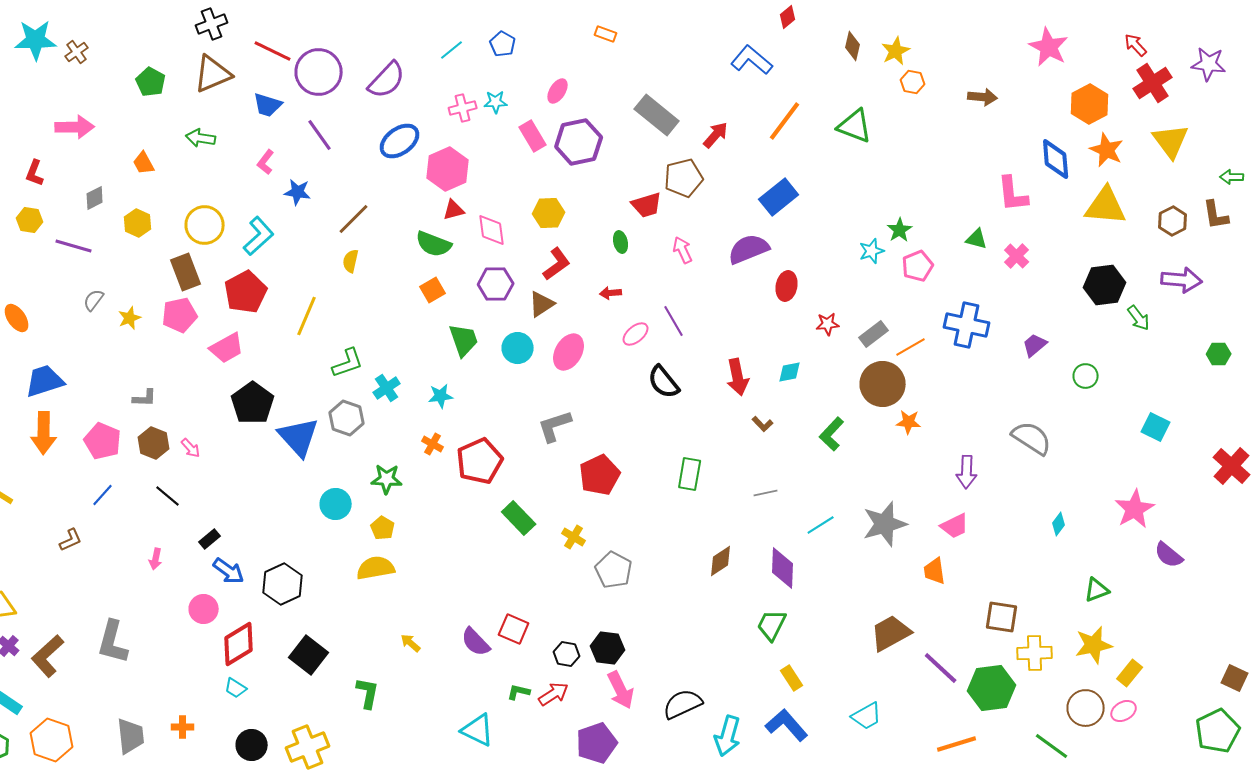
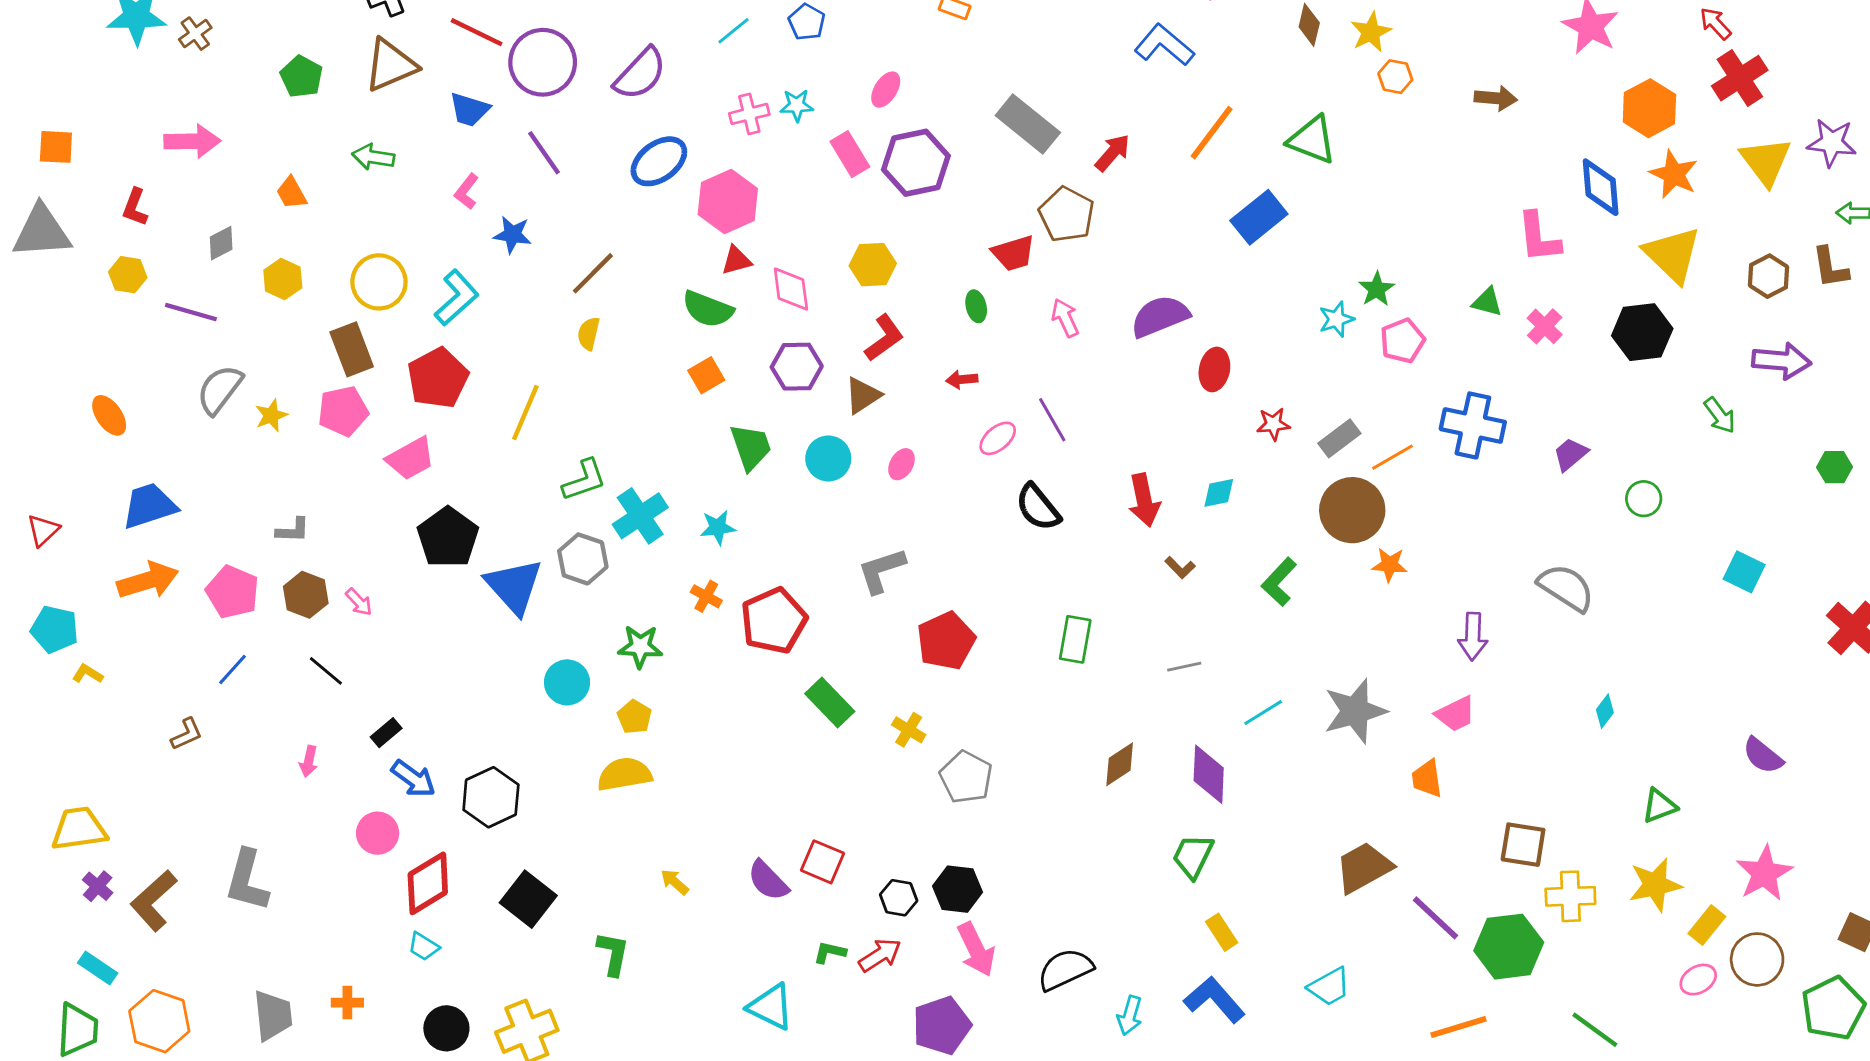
purple star: (1209, 64) -> (1832, 143), moved
brown pentagon: (684, 178) -> (1067, 214), turned -30
blue rectangle: (779, 197) -> (1259, 217), moved
yellow triangle: (1106, 206) -> (1672, 255), turned 39
black hexagon: (1105, 285) -> (1642, 332), moved
gray semicircle: (94, 300) -> (220, 390), size x1.6
pink ellipse: (569, 352) -> (901, 464), size x0.6
cyan cross: (387, 388) -> (640, 516), size x1.4
orange arrow: (44, 433) -> (148, 580), turned -108
pink star: (1135, 509) -> (1764, 873), moved
brown circle: (1086, 708) -> (1757, 959), moved
cyan arrow: (728, 736) -> (1130, 1015), size x0.7

